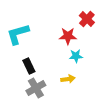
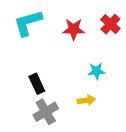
cyan L-shape: (18, 34) -> (28, 23), moved
red star: (68, 36) -> (74, 29), moved

